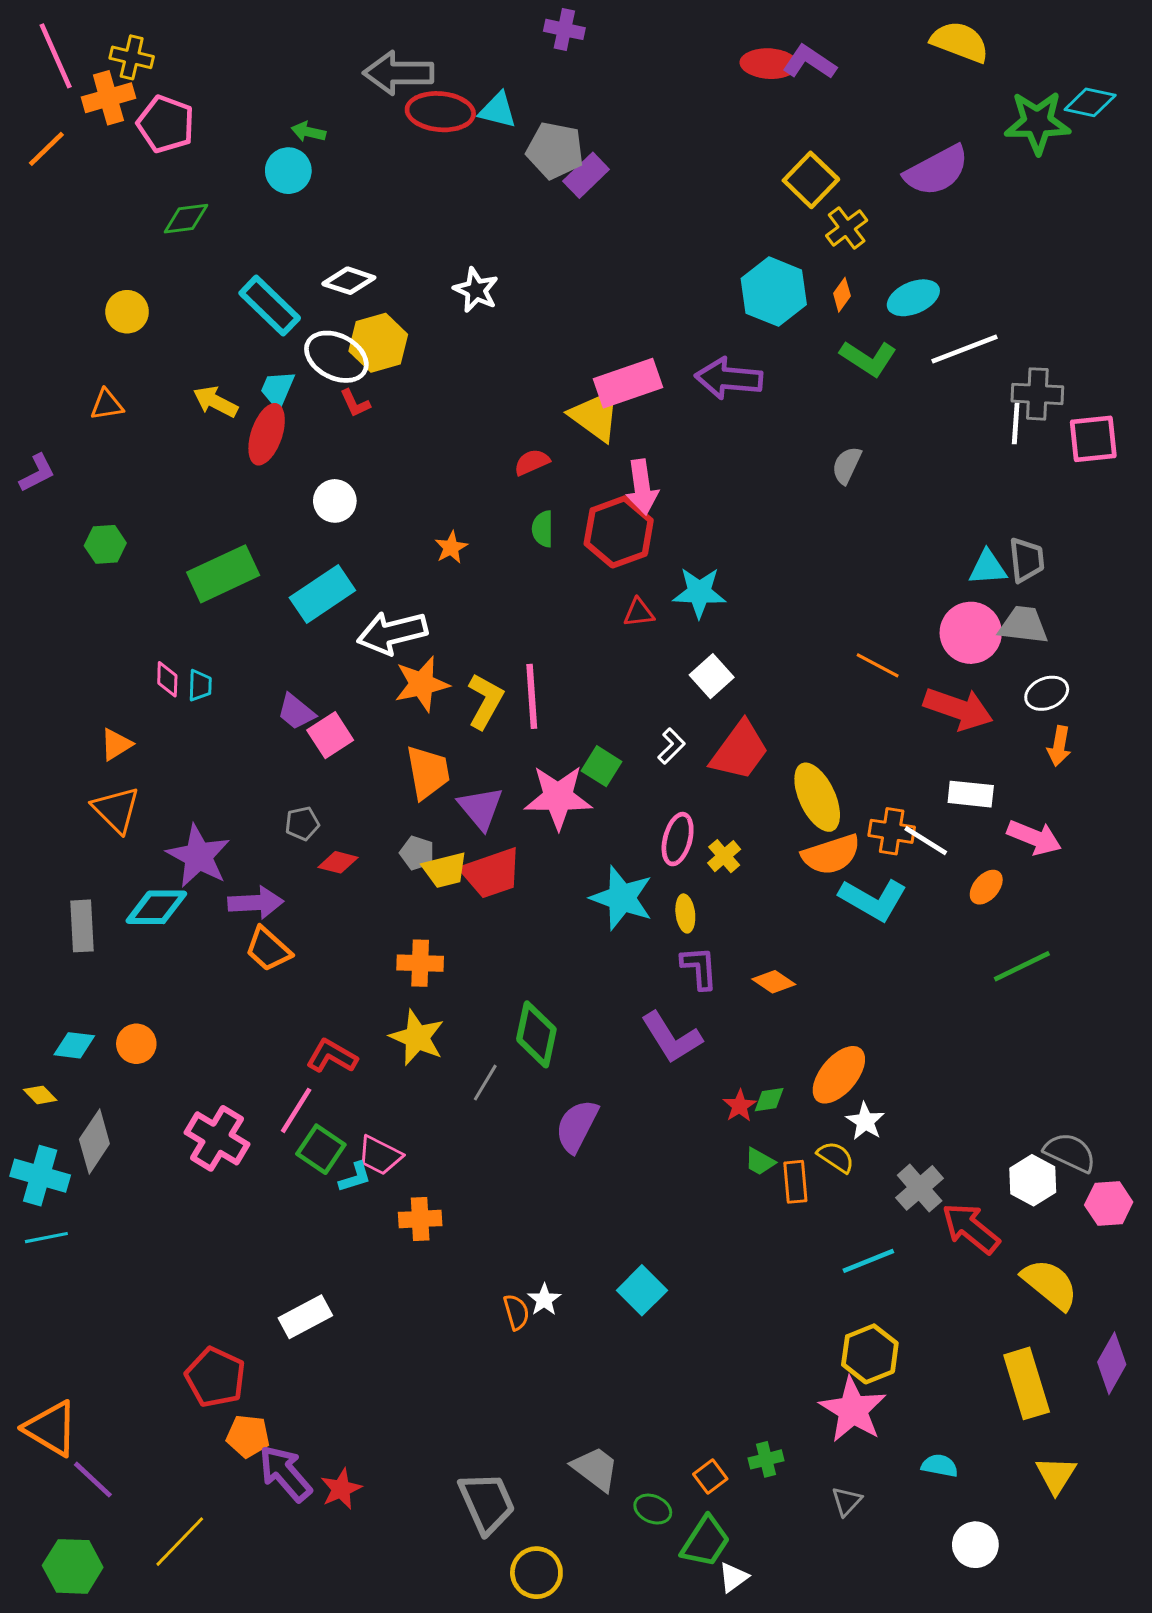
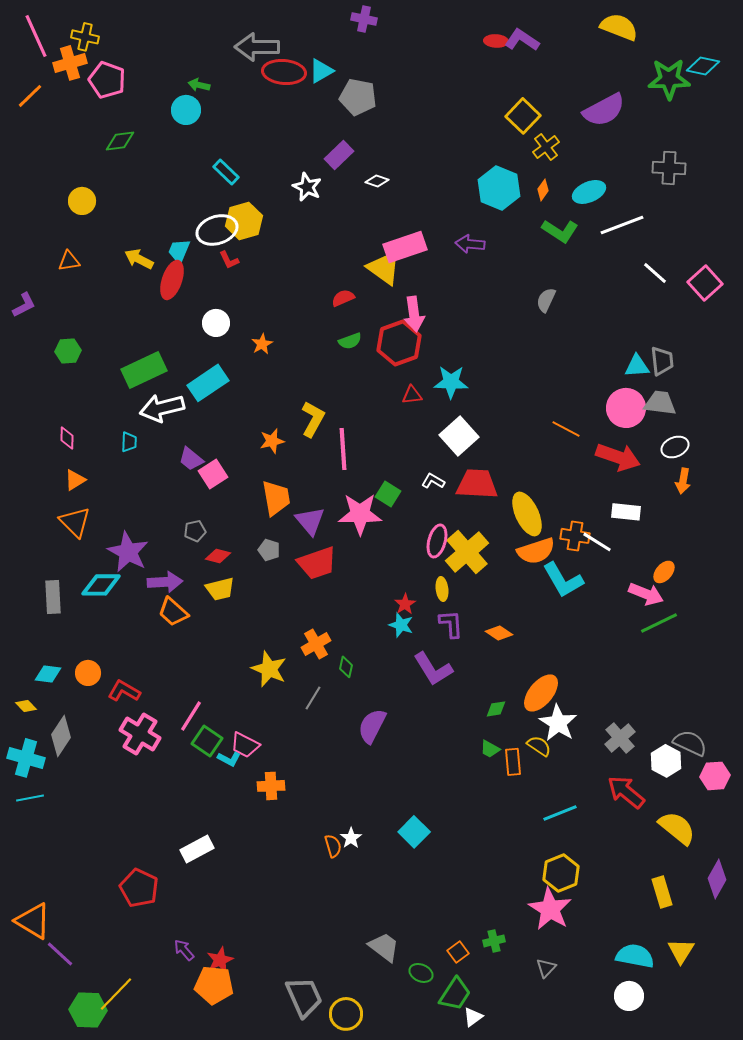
red ellipse: (769, 64) -> (496, 41), size x0.7
cyan triangle: (498, 110) -> (321, 71), turned -44
purple rectangle: (586, 175) -> (339, 155), moved
white diamond: (349, 281) -> (377, 181), moved, size x0.7
cyan rectangle: (270, 306) -> (226, 172), moved, size x0.7
white ellipse: (336, 357) -> (217, 230), turned -45
purple arrow: (729, 378) -> (470, 244), size x0.7
gray cross: (1037, 394) -> (669, 168), moved
white line: (1016, 423) -> (655, 273), turned -52
pink square: (1093, 439) -> (705, 283), turned -36
green semicircle: (543, 529) -> (350, 341), turned -110
orange star: (451, 547) -> (262, 344), moved
white arrow: (392, 633) -> (162, 408), moved
white square: (712, 676) -> (459, 436), size x1.4
pink diamond: (167, 679) -> (67, 438), moved
orange star: (422, 684) -> (272, 441), size x0.7
yellow L-shape: (485, 701) -> (313, 419), moved
white L-shape: (671, 746) -> (433, 481), turned -105
red trapezoid: (740, 751) -> (477, 484), turned -123
pink arrow: (1034, 837) -> (646, 594), moved
yellow cross: (724, 856) -> (467, 552), size x2.0
yellow trapezoid: (445, 870) -> (220, 589), moved
orange ellipse: (986, 887) -> (664, 572), moved
cyan star: (622, 898) -> (401, 625), moved, size x0.6
cyan L-shape: (873, 900) -> (563, 580), turned 30
orange cross: (420, 963) -> (316, 644), moved, turned -32
green diamond: (536, 1034) -> (346, 667), size x0.5
red L-shape: (332, 1056) -> (124, 691), moved
red star: (740, 1106) -> (405, 604), moved
white star: (865, 1121) -> (558, 723), size x1.5
cyan L-shape: (355, 1177) -> (229, 759), turned 45
gray cross: (920, 1188) -> (620, 738), moved
yellow rectangle: (1027, 1383) -> (662, 892), size x0.7
orange pentagon: (248, 1436) -> (214, 985), moved, size x1.4
cyan semicircle: (940, 1466) -> (635, 956), moved, size x1.6
purple arrow: (285, 1473) -> (184, 950), size x0.6
gray trapezoid: (487, 1503) -> (304, 997), moved
green hexagon: (73, 1566) -> (88, 1010), moved

